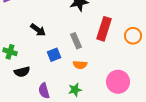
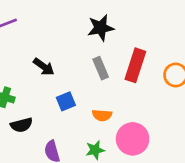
gray rectangle: (76, 41) -> (101, 68), moved
pink circle: (118, 82) -> (133, 139), moved

